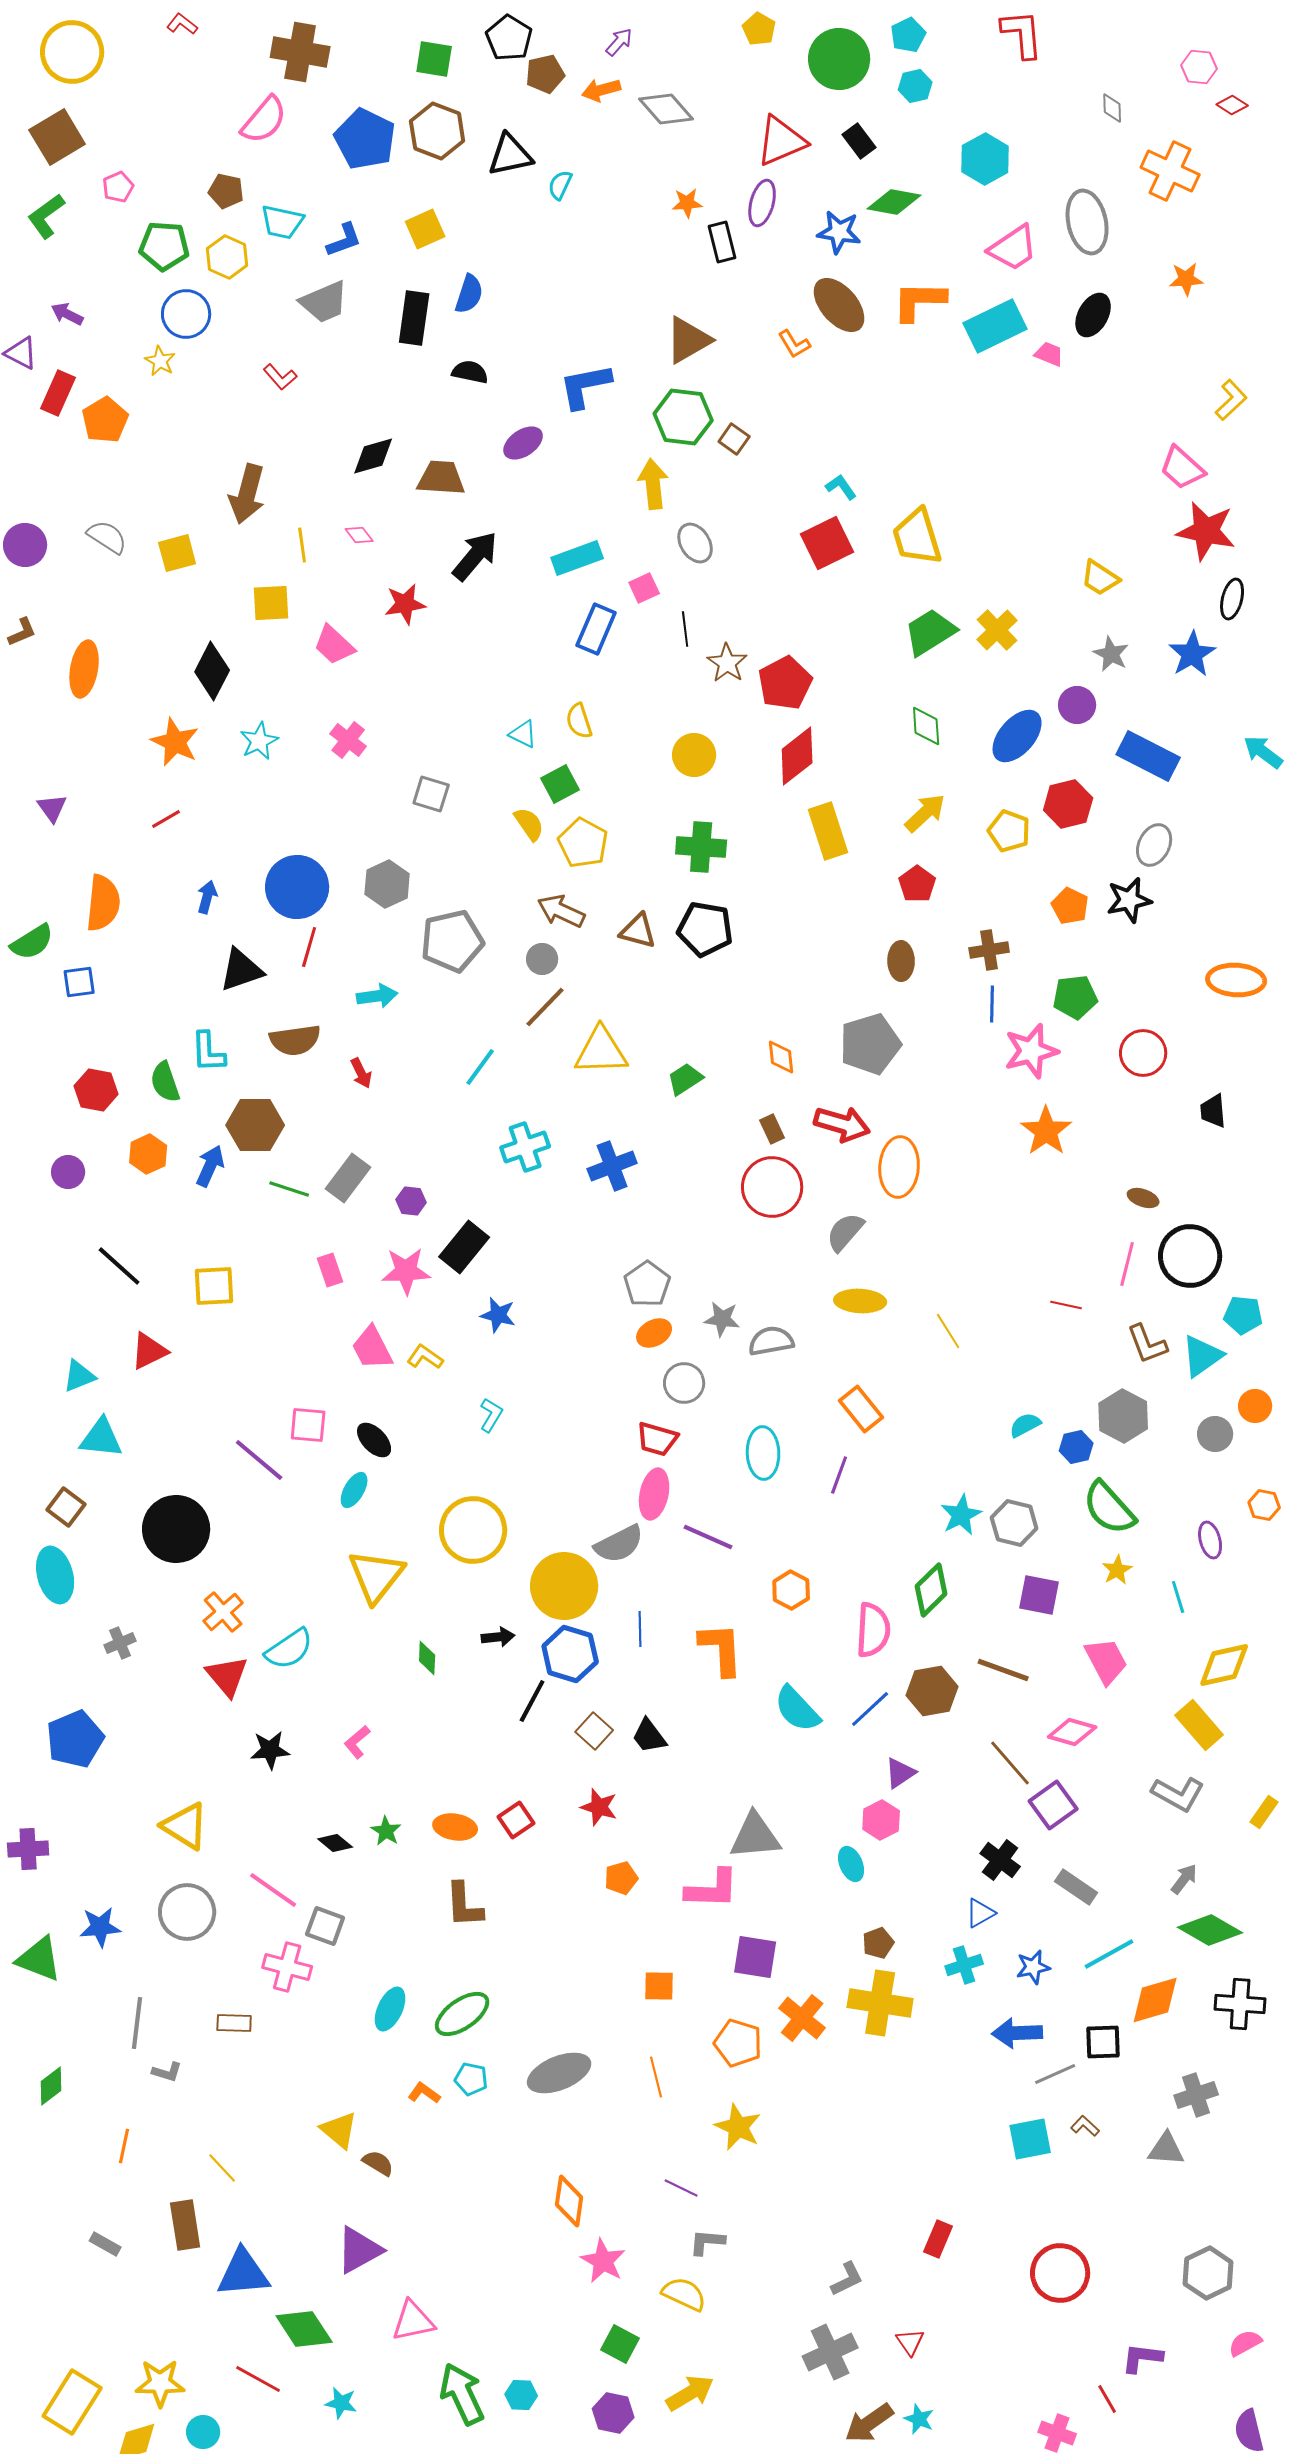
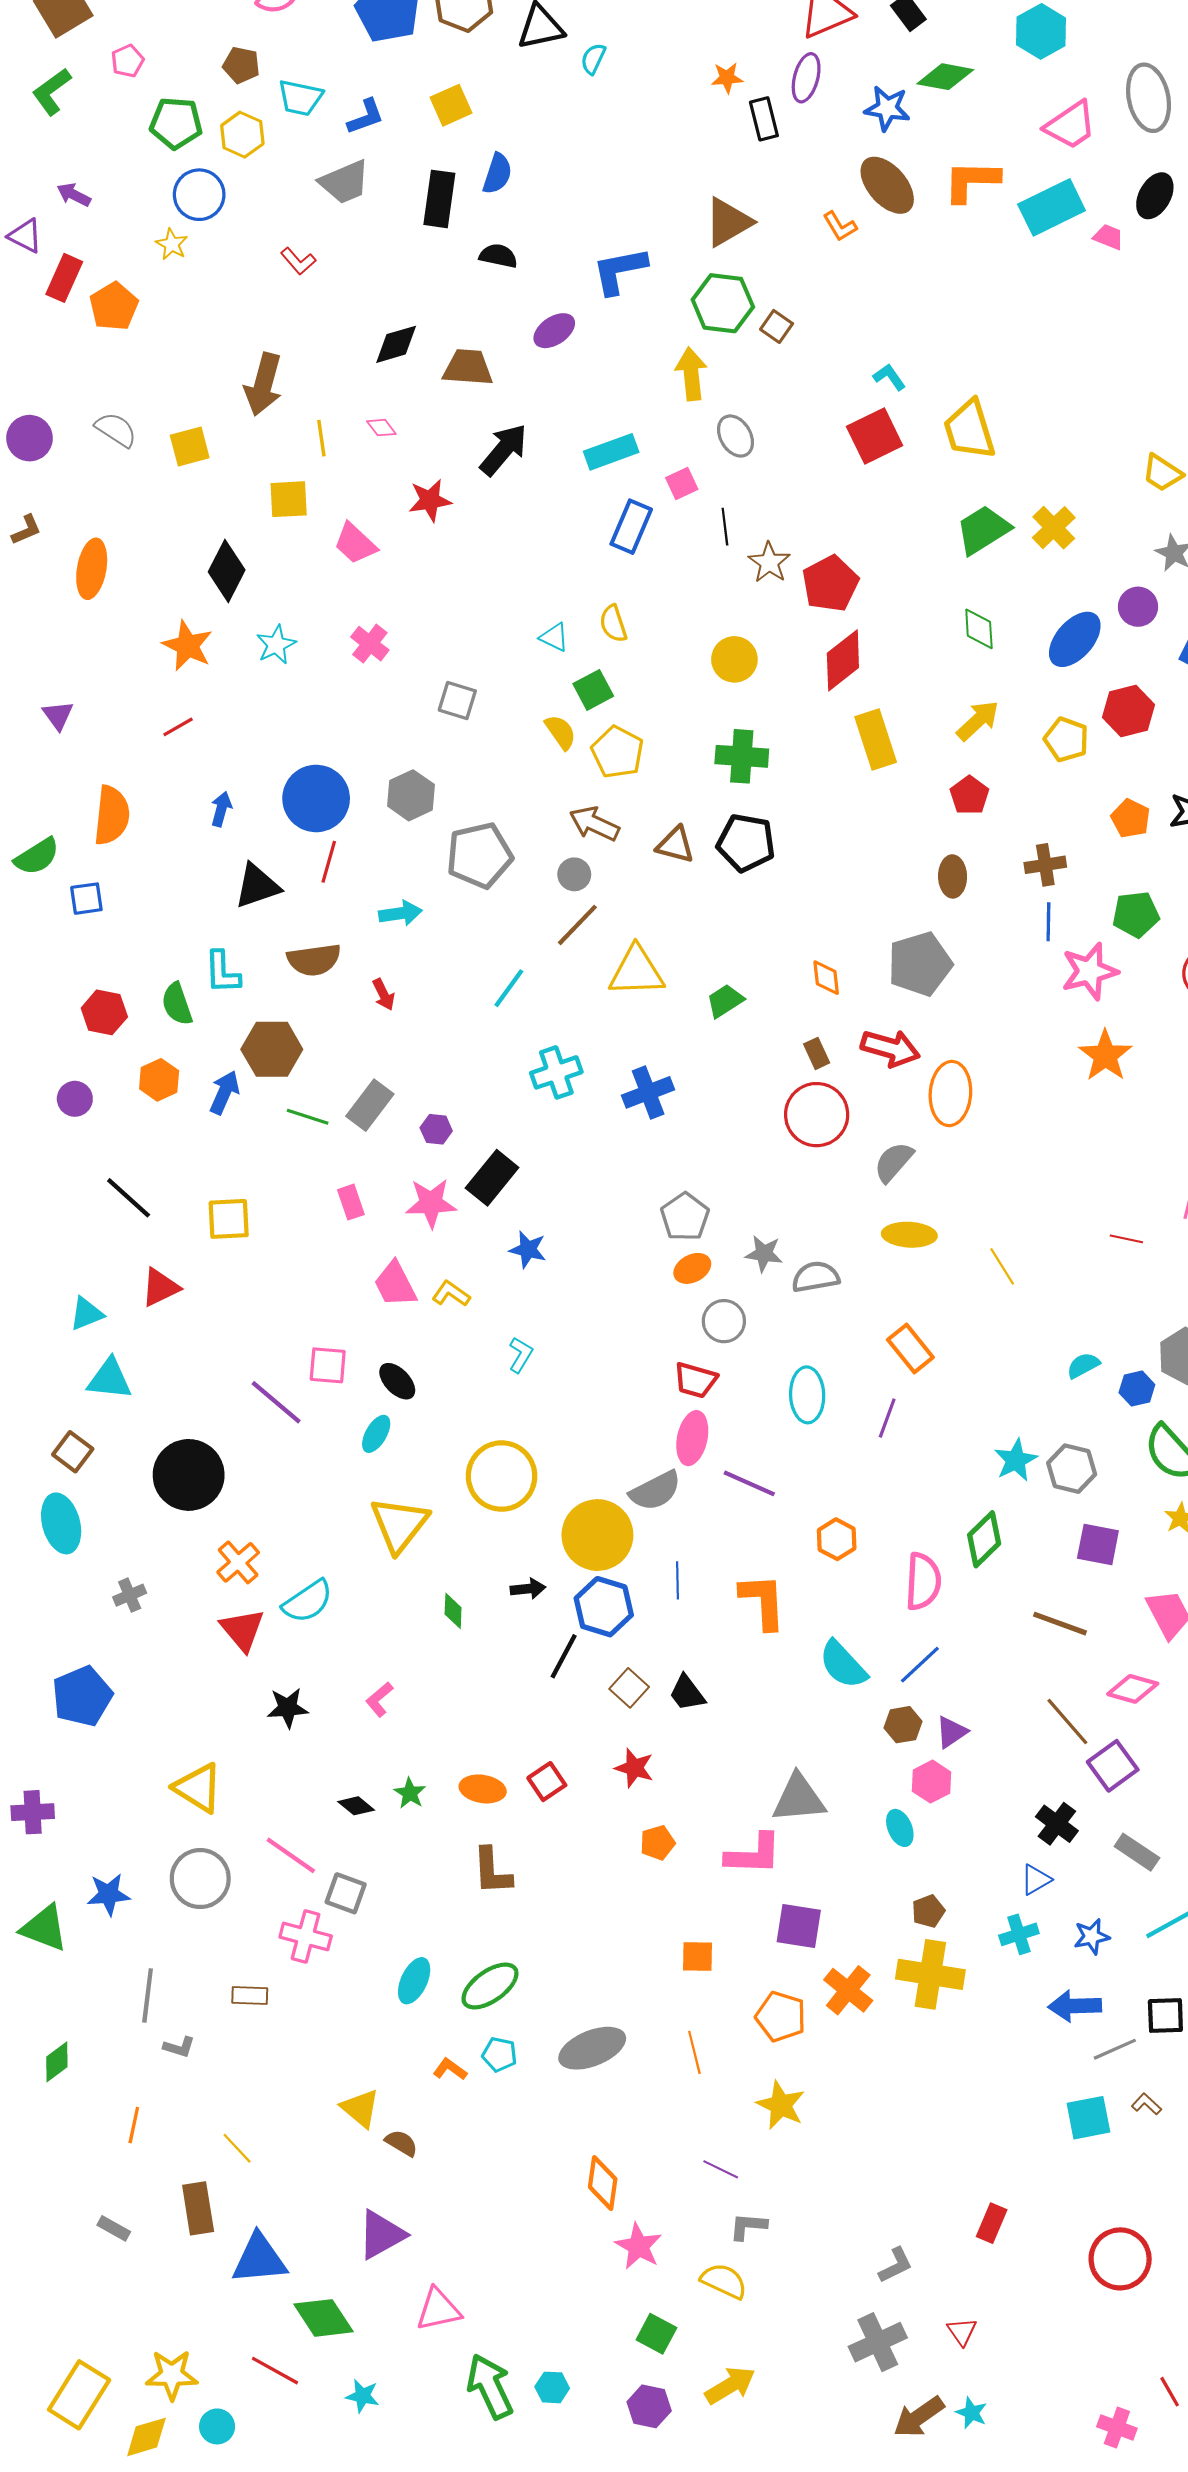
brown hexagon: (932, 1691) -> (903, 1725), moved, size x0.7

